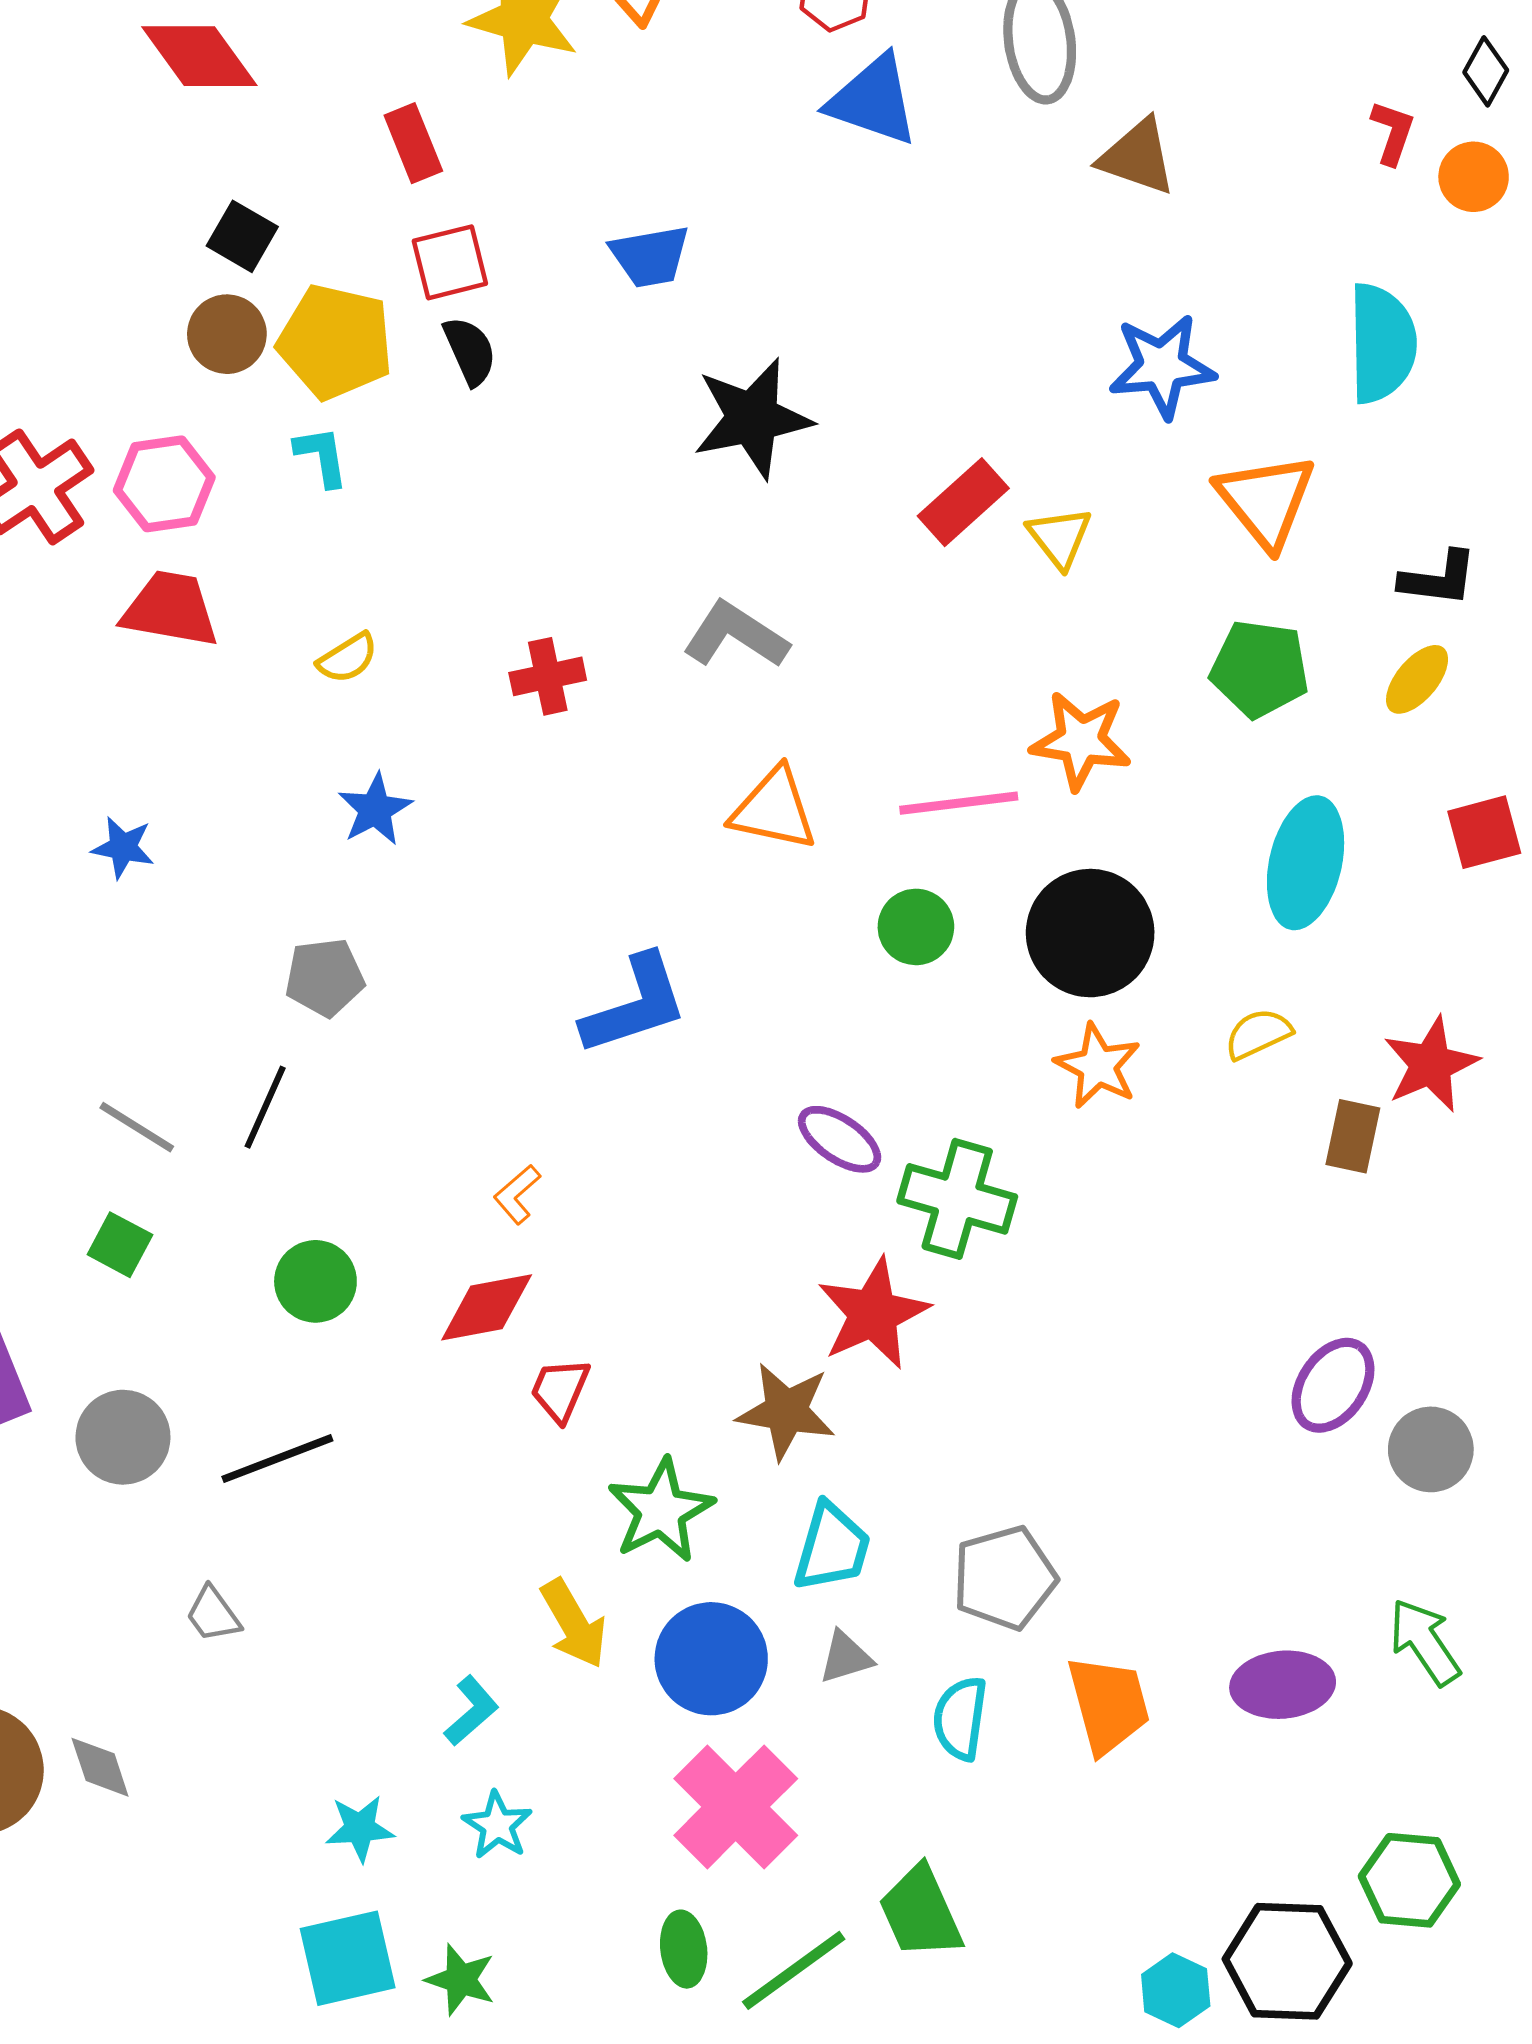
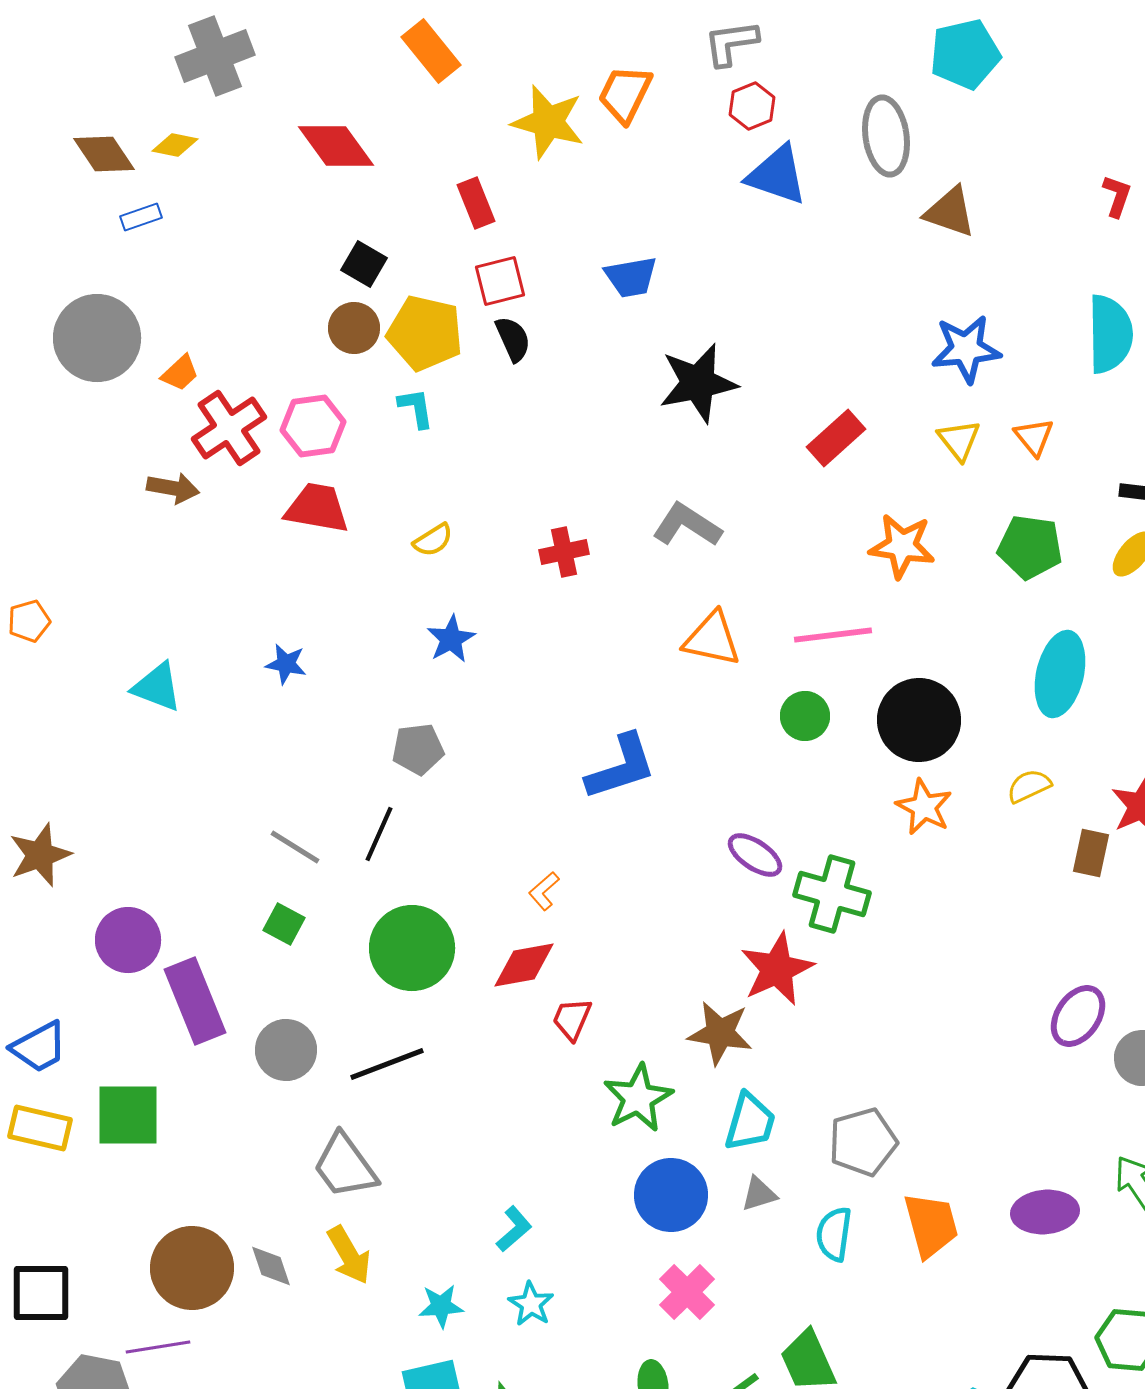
orange triangle: (1266, 501) -> (1034, 437), size x0.6
yellow triangle: (1060, 537) -> (959, 440), moved
orange star: (1081, 741) -> (902, 546), moved
green circle: (315, 1281) -> (412, 948), size x1.6
gray trapezoid: (213, 1614) -> (345, 1166), size x1.8
yellow arrow: (574, 1624) -> (349, 1255), moved
pink cross: (736, 1807) -> (687, 1292), size x0.7

